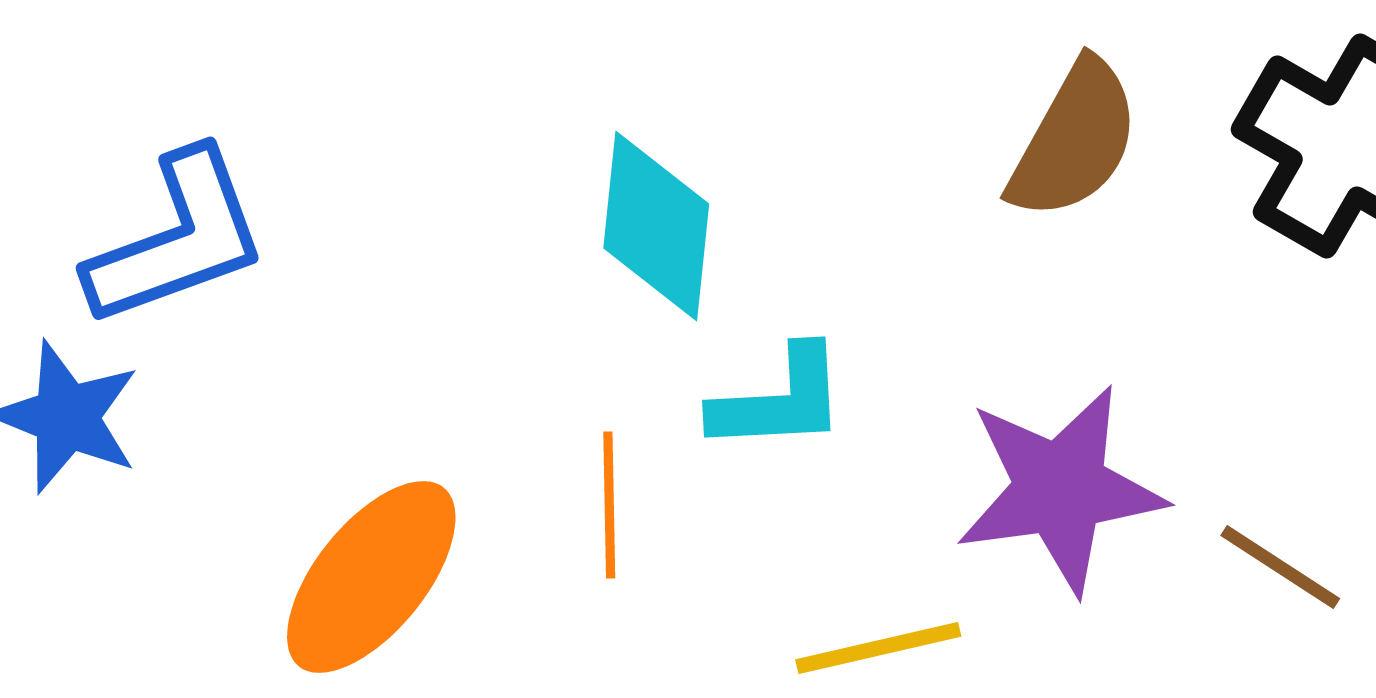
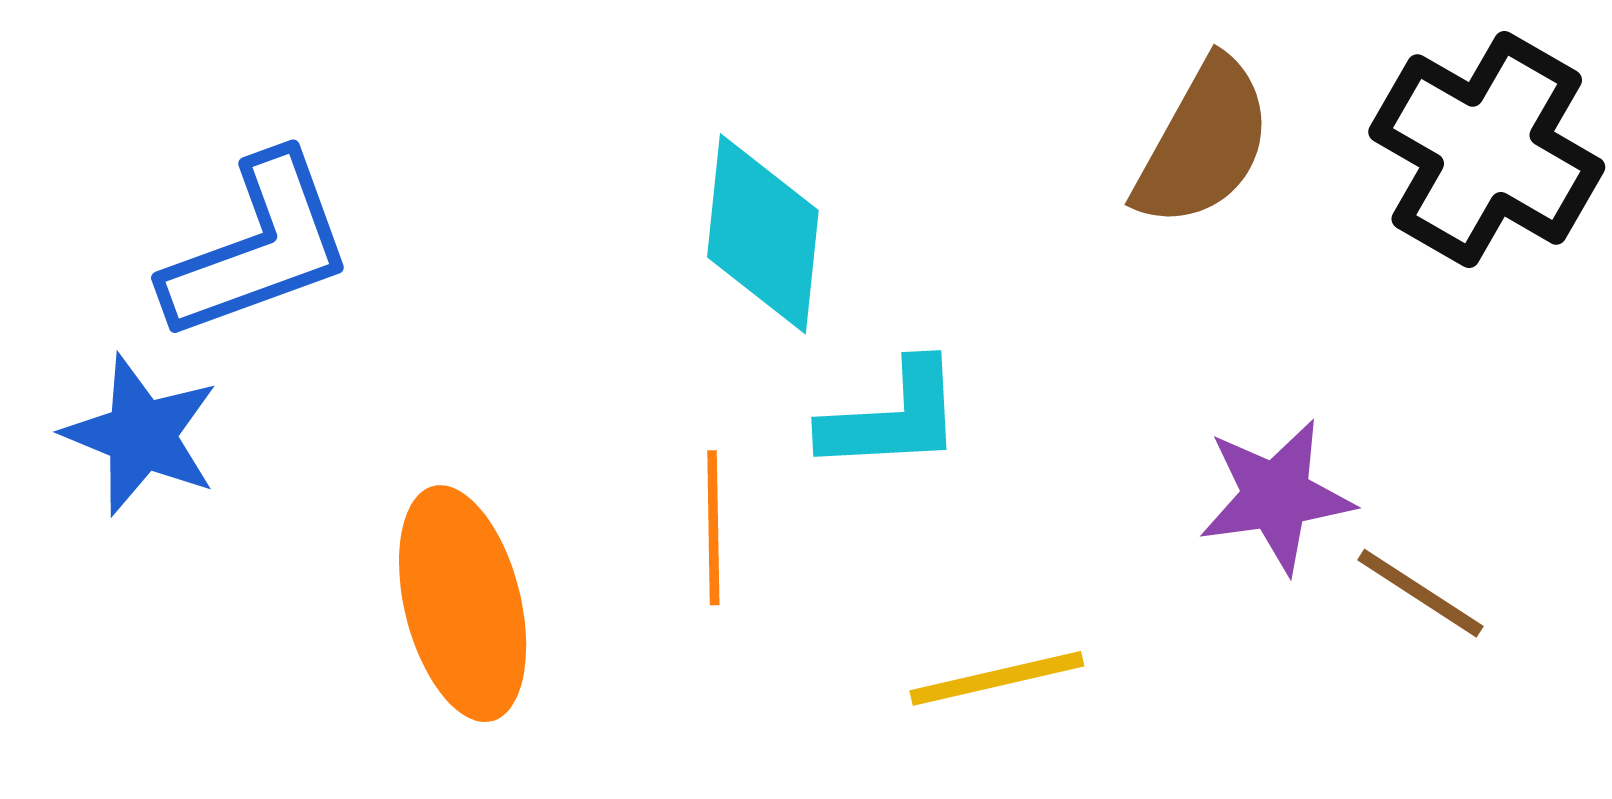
purple star: (1060, 489) -> (1276, 496), moved, size x0.7
orange ellipse: (371, 577) -> (463, 604), turned -53

